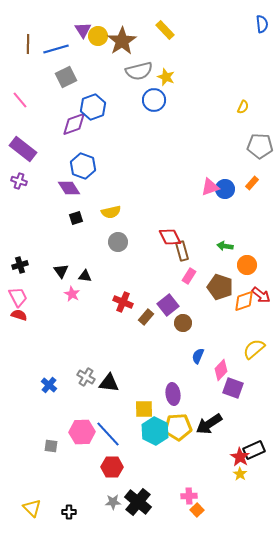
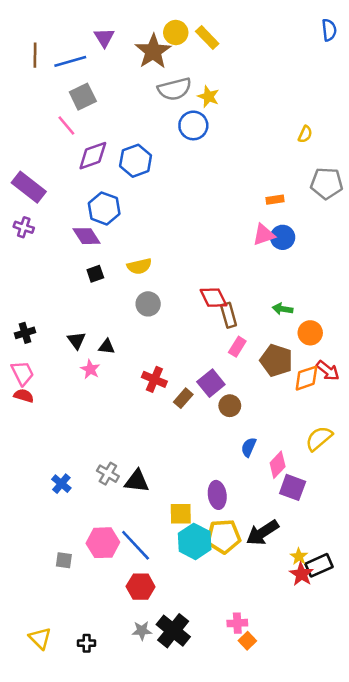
yellow circle: (98, 36) -> (176, 33), moved
pink line: (20, 100) -> (66, 125), moved
blue hexagon: (93, 107) -> (136, 161), moved
orange rectangle: (252, 183) -> (275, 200), moved, turned 40
yellow star: (240, 474) -> (299, 557), moved

